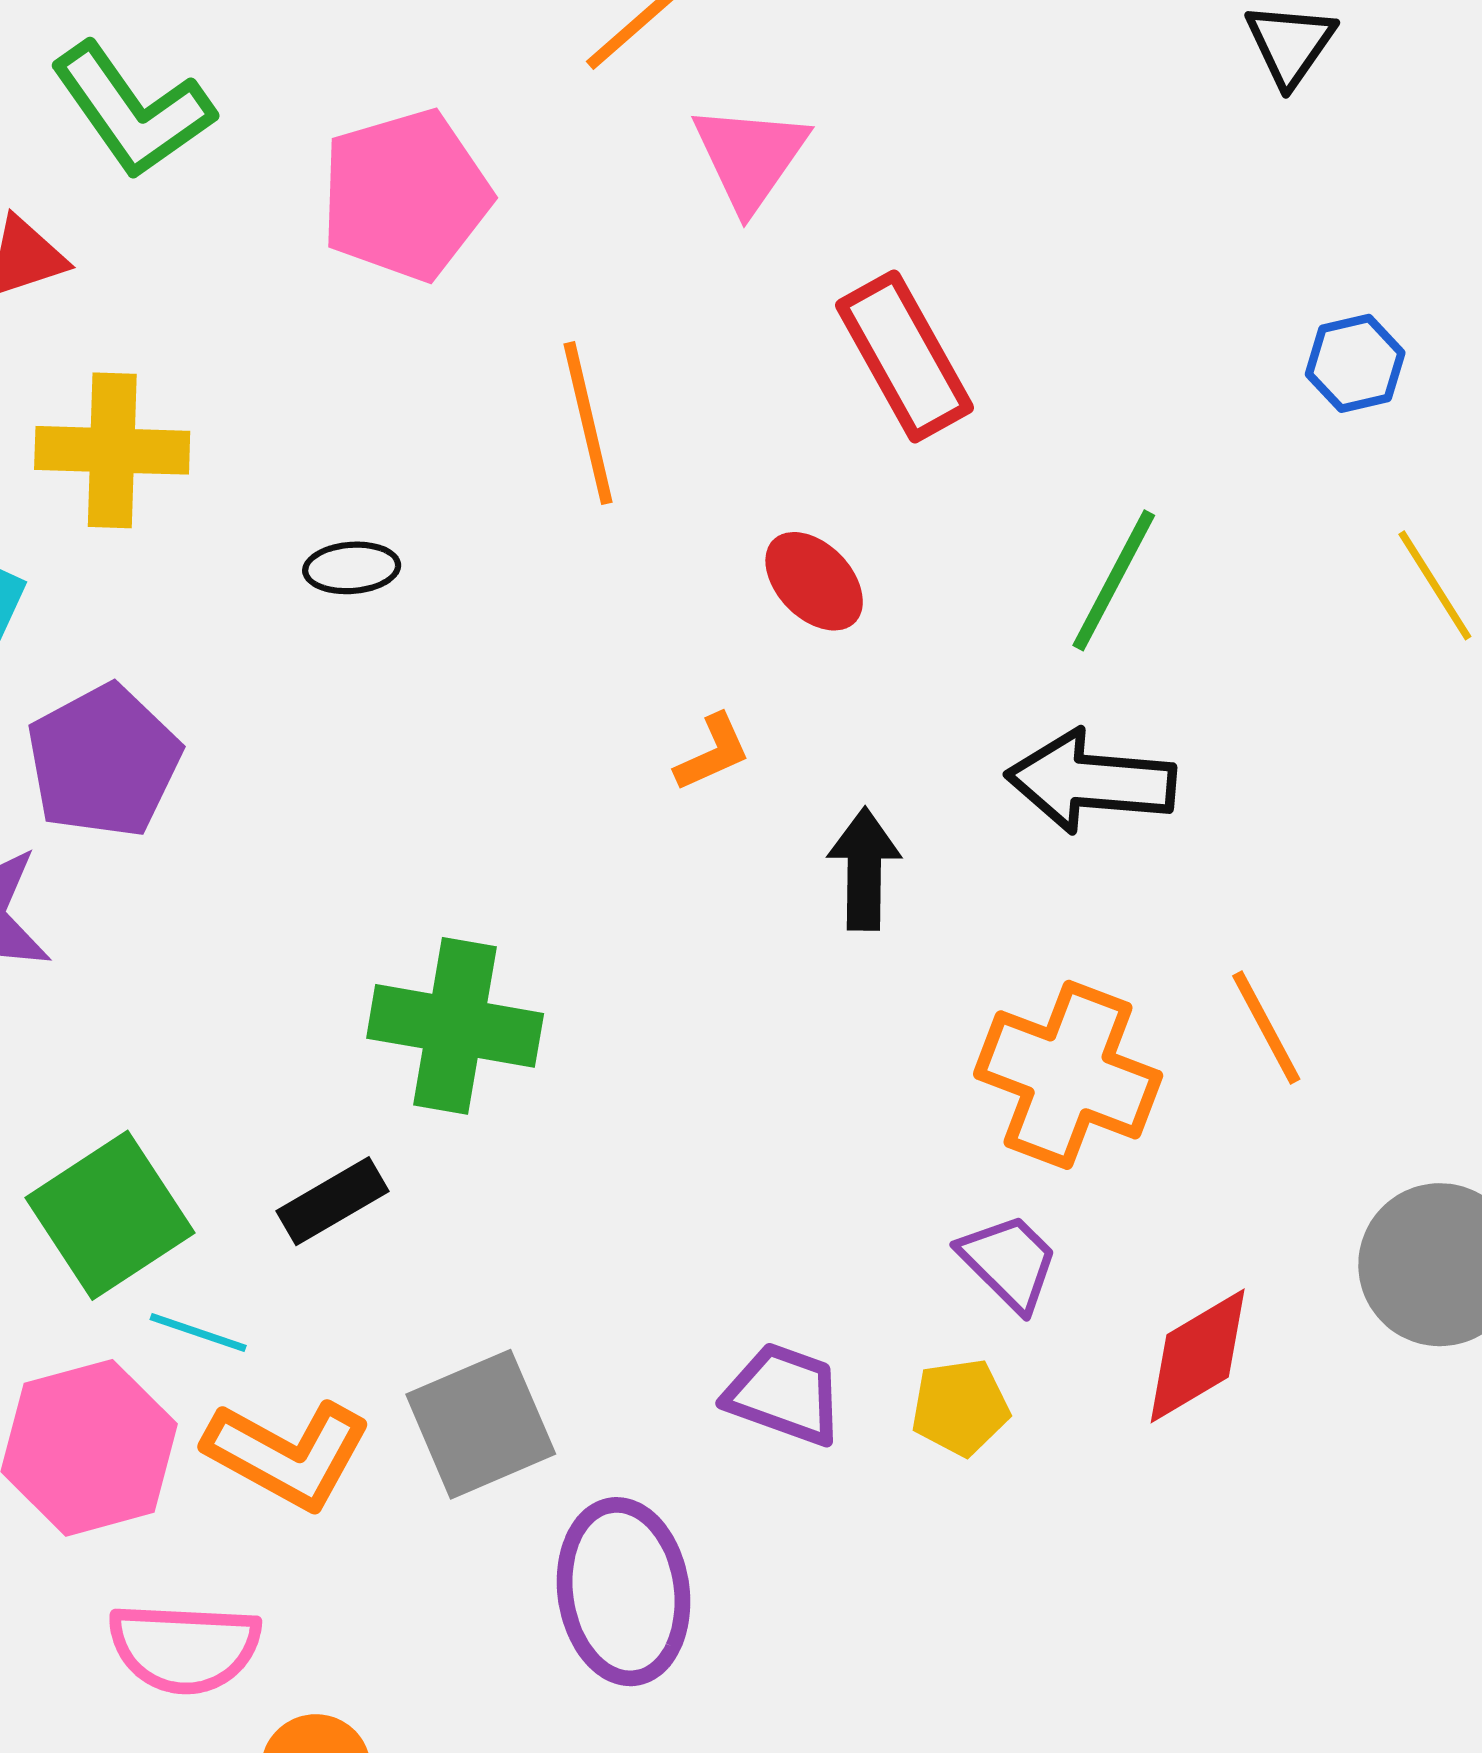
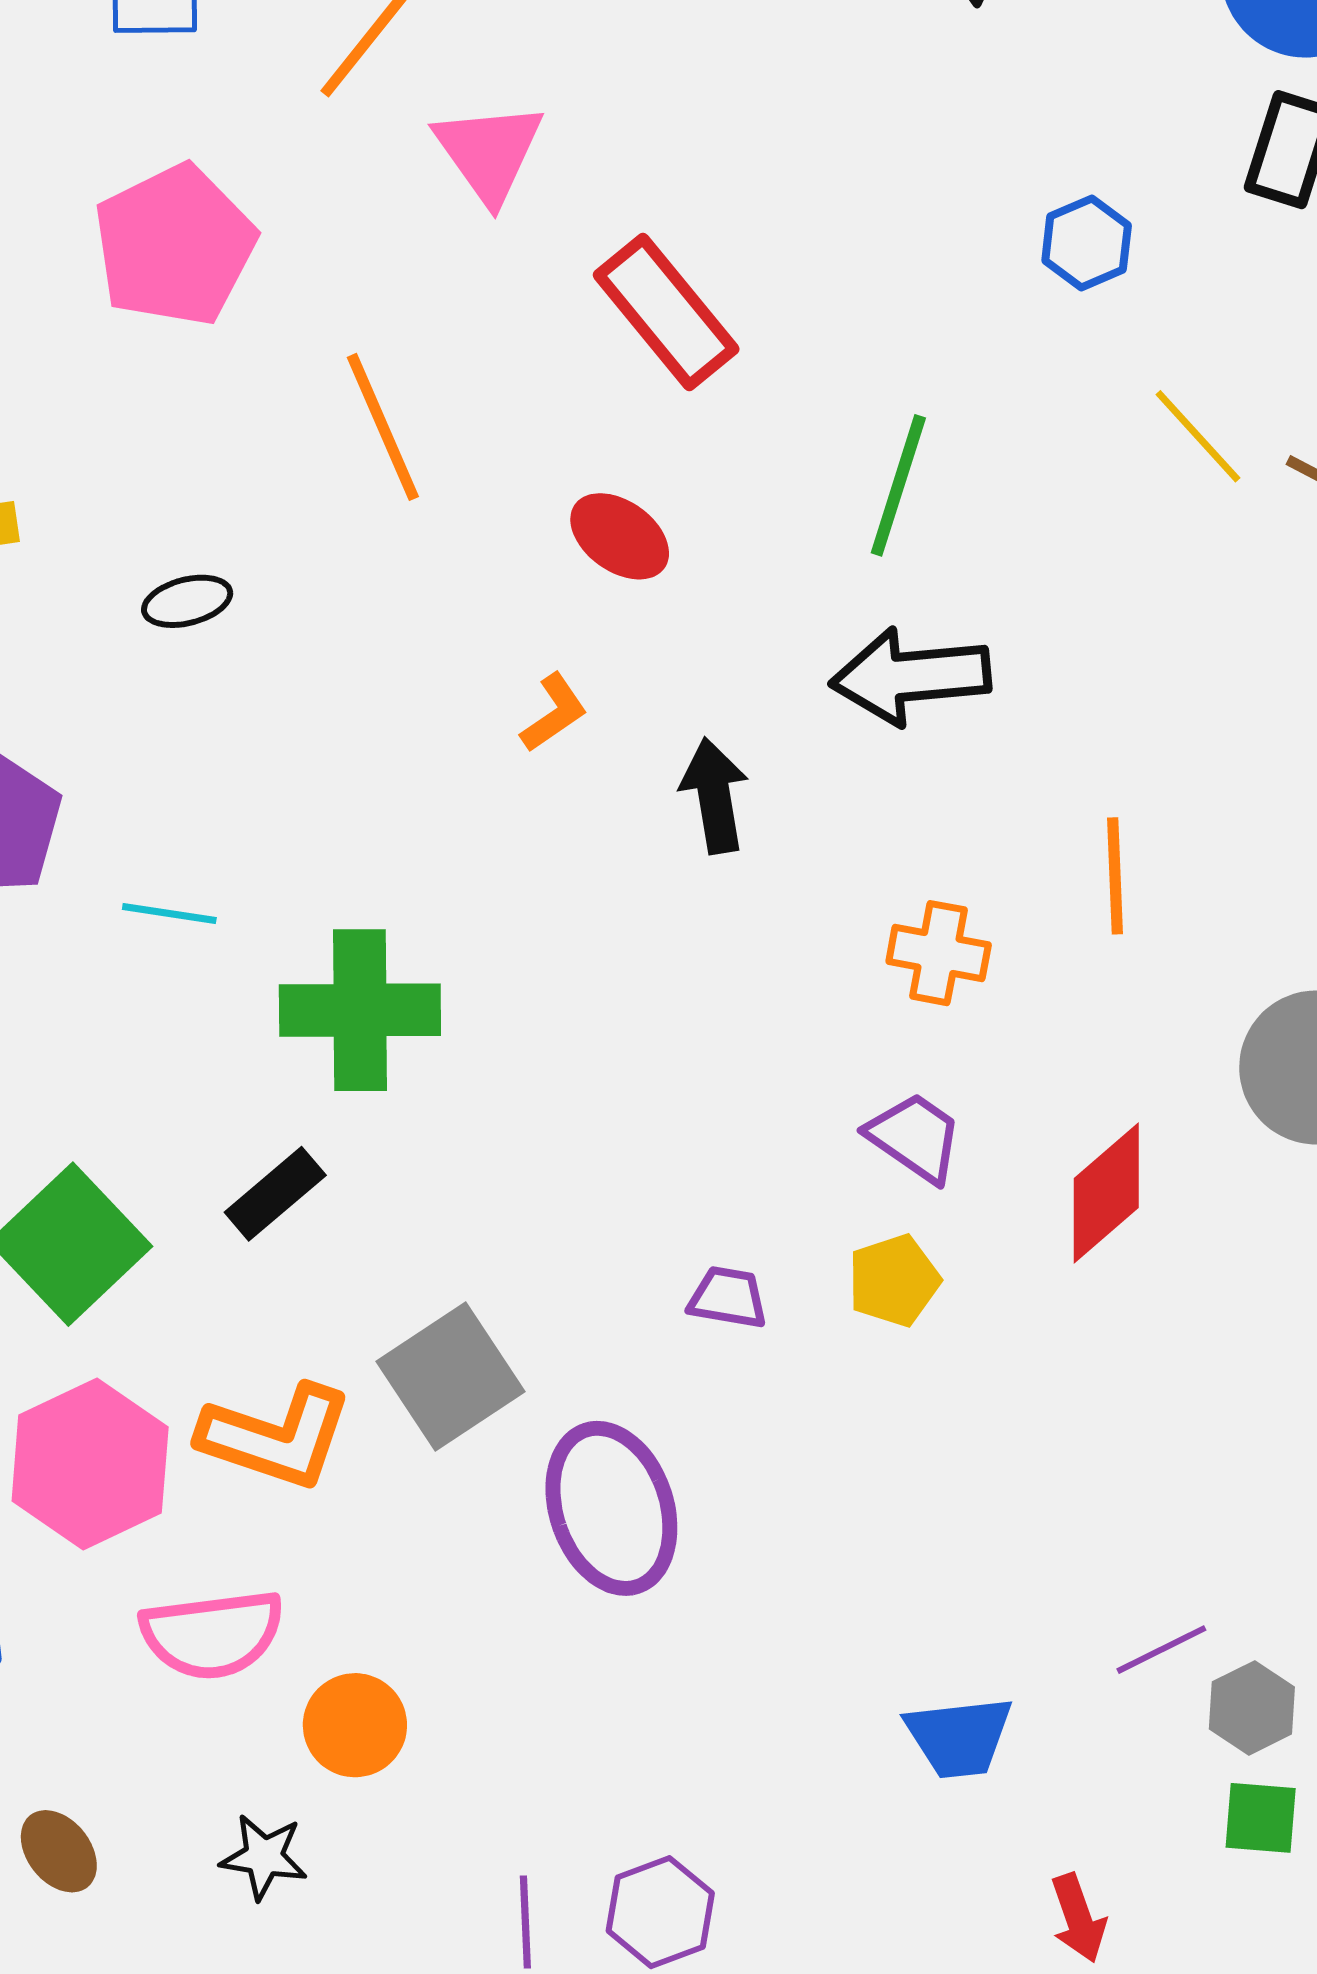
orange line: (1266, 1027) -> (1115, 876), turned 36
orange cross: (1068, 1075) -> (939, 953), size x0.6
cyan line: (198, 1332) -> (169, 913), moved
purple trapezoid: (784, 1394) -> (728, 1298), size x0.7

